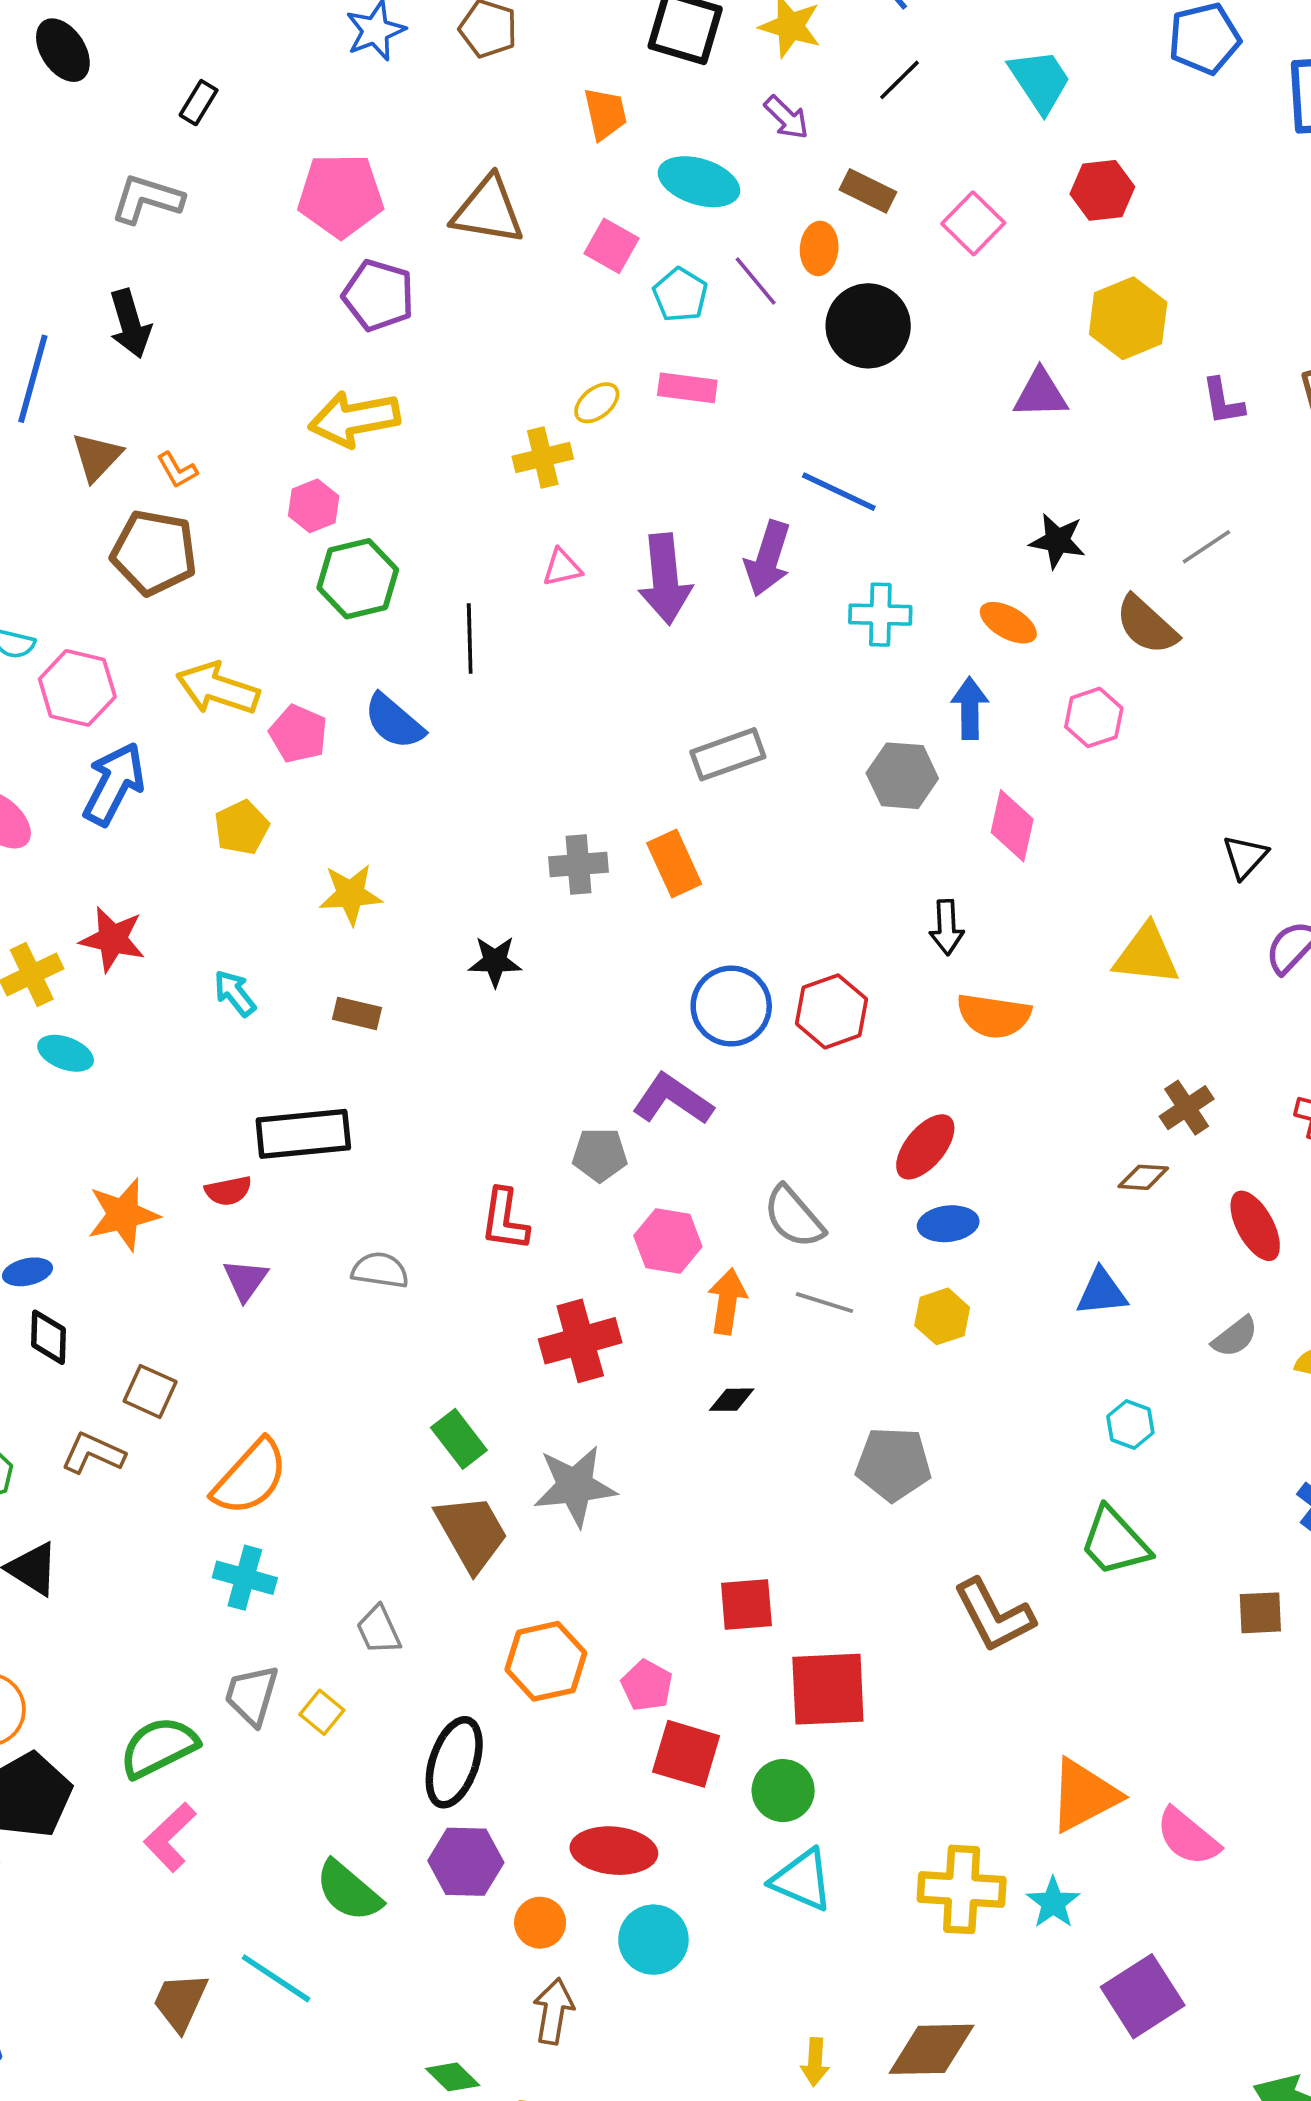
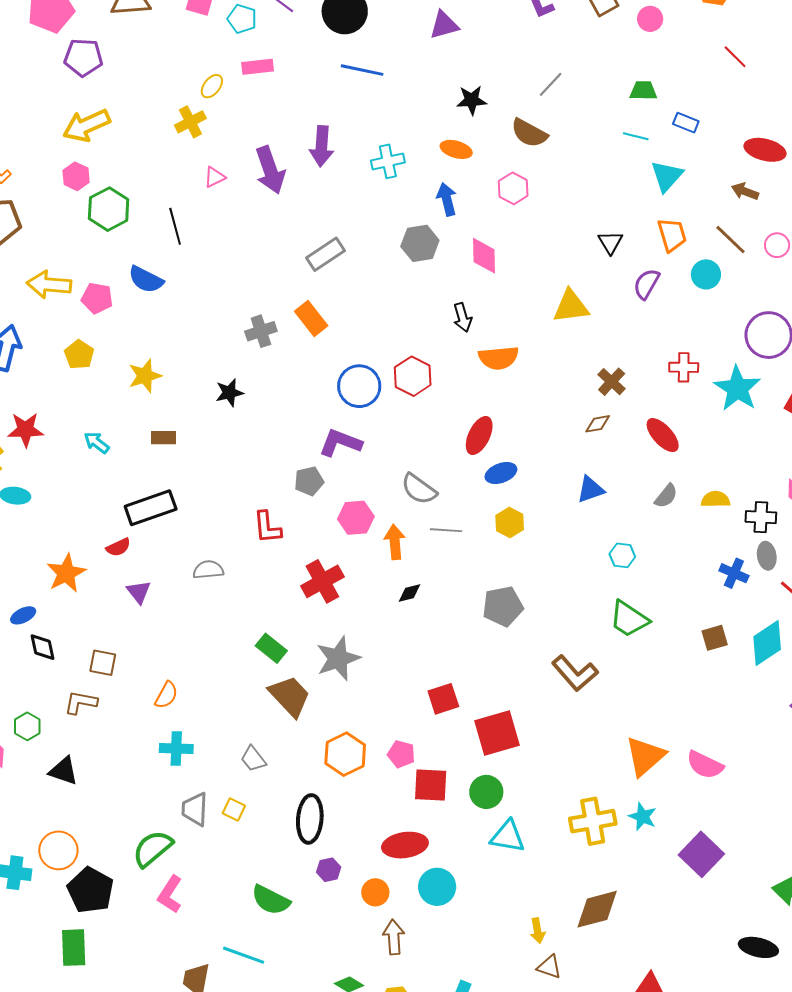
blue line: (839, 492) -> (362, 70), moved
orange semicircle: (250, 1477) -> (166, 695), size x0.6
purple hexagon: (466, 1862) -> (329, 870), size x0.6

